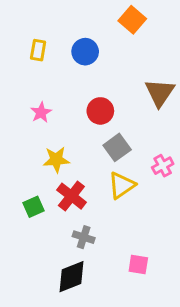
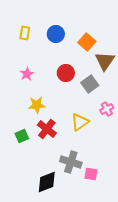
orange square: (132, 20) -> (87, 42), moved
gray square: (117, 147) -> (90, 84), moved
gray cross: (84, 237) -> (71, 162), moved, size x1.5

